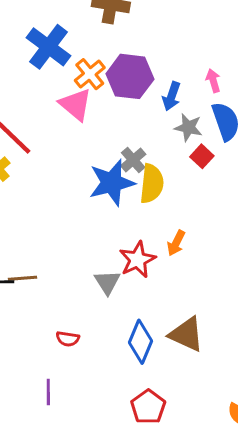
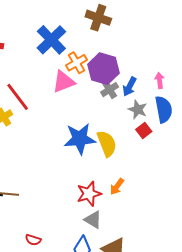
pink triangle: (75, 104) -> (64, 82), turned 50
gray cross: (133, 160) -> (110, 90), moved
yellow semicircle: (152, 184) -> (107, 144), turned -36
gray triangle: (107, 282) -> (93, 220), moved, turned -36

